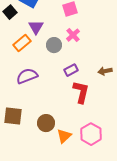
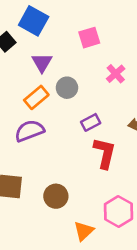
pink cross: (73, 35) -> (116, 74), moved
orange rectangle: (22, 43) -> (36, 97), moved
orange triangle: (64, 136) -> (84, 231), moved

